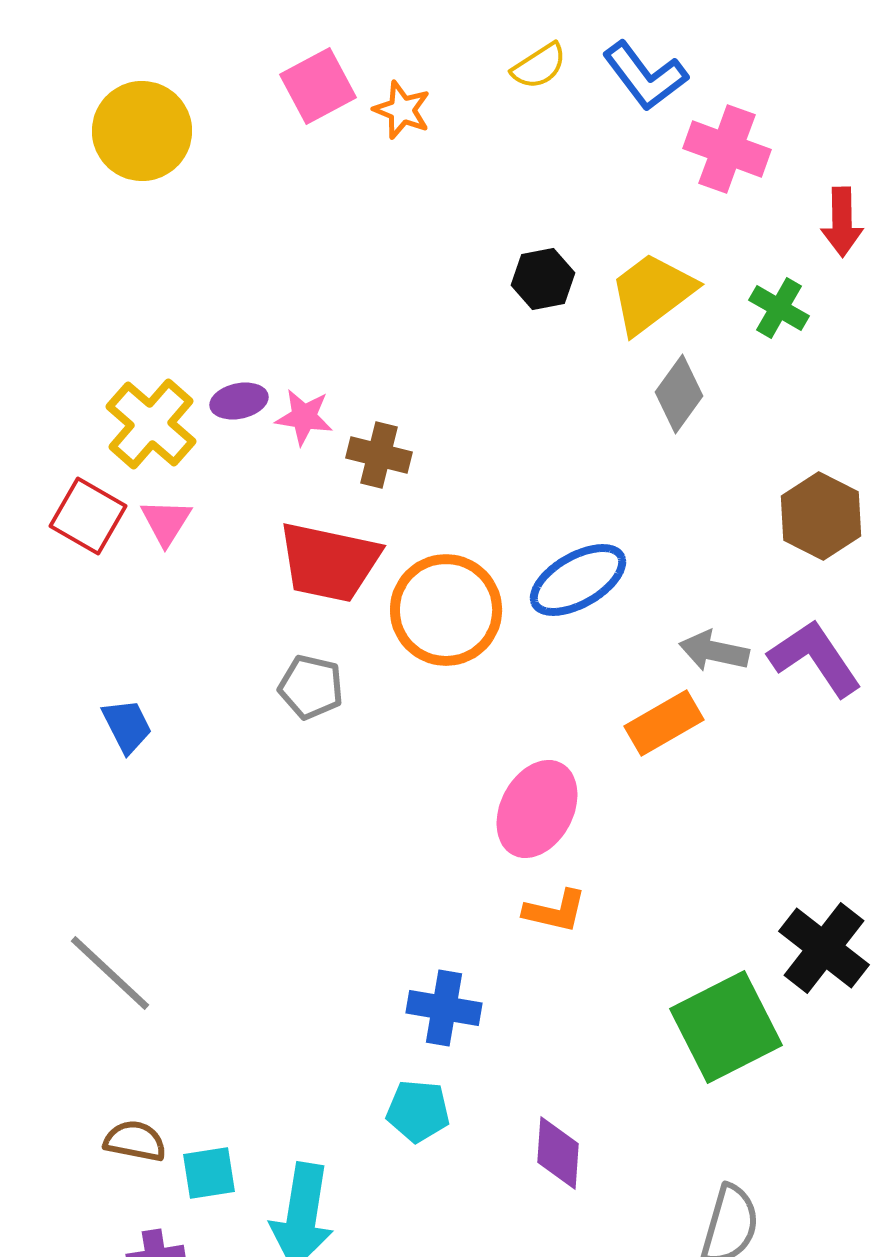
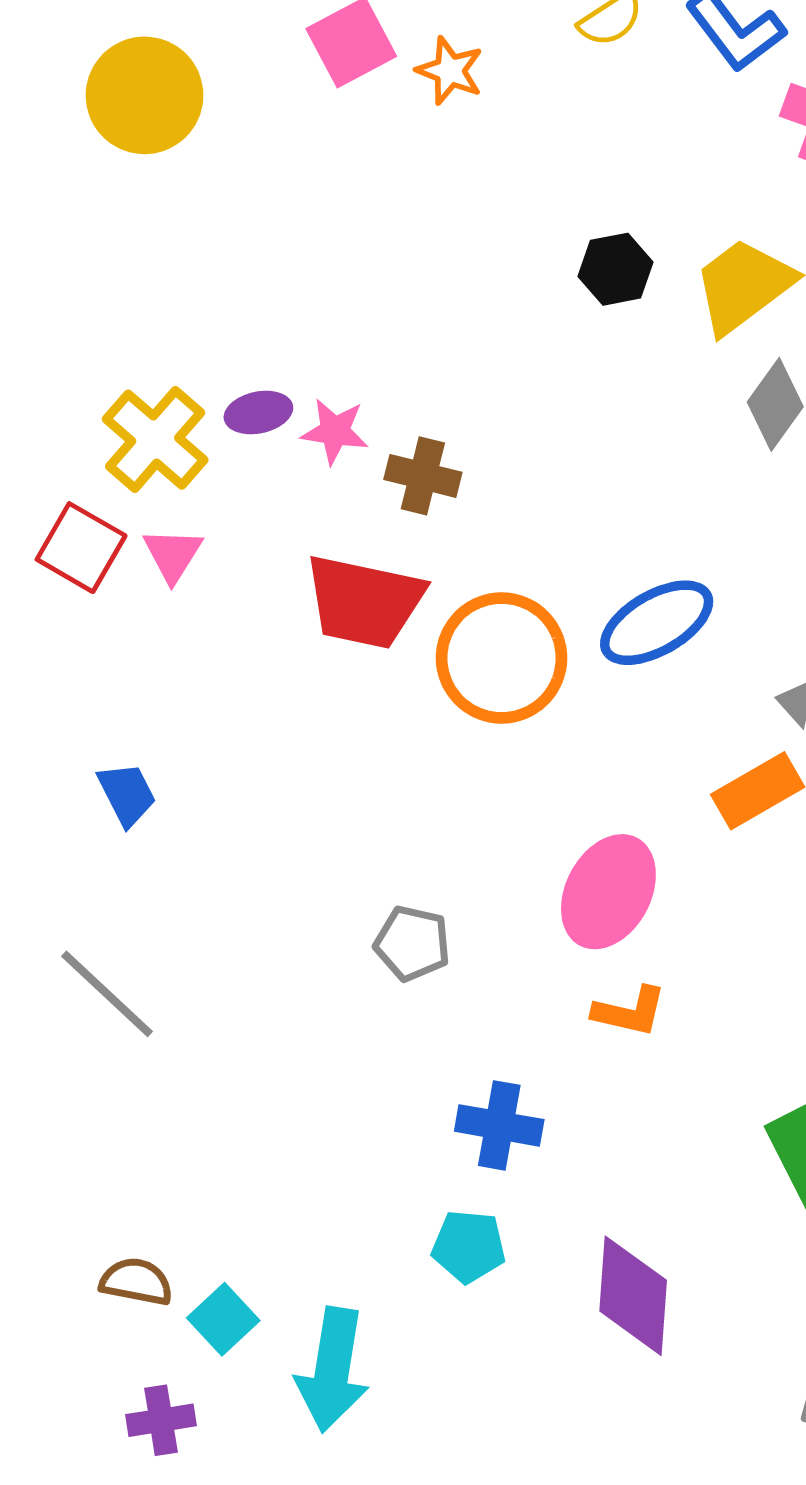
gray pentagon: (311, 687) -> (412, 943), moved
gray line: (110, 973) -> (107, 994), moved
purple diamond: (558, 1153) -> (633, 1296), size x1.4
cyan square: (209, 1173) -> (223, 1319), turned -34

